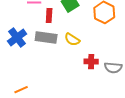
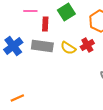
red cross: (91, 62) -> (87, 45), moved, turned -32

